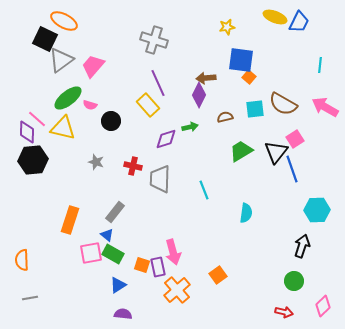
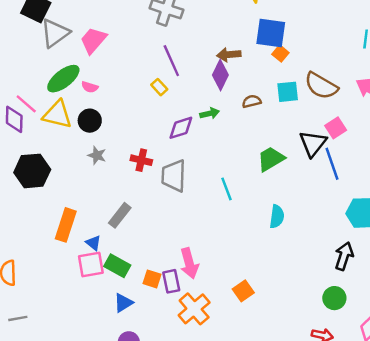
yellow rectangle: (148, 105) -> (159, 87), size x0.6
black circle: (111, 121) -> (90, 121), moved
green trapezoid: (241, 151) -> (271, 159), moved
black hexagon: (33, 160) -> (32, 171), moved
blue triangle: (107, 235) -> (93, 243), moved

